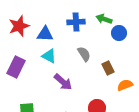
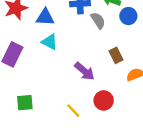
gray semicircle: (84, 54) -> (98, 21), moved
purple arrow: (63, 82) -> (84, 71), moved

